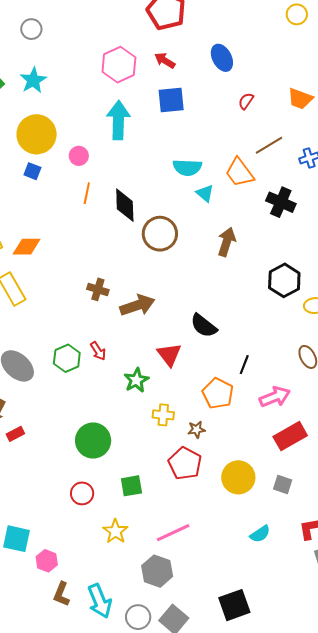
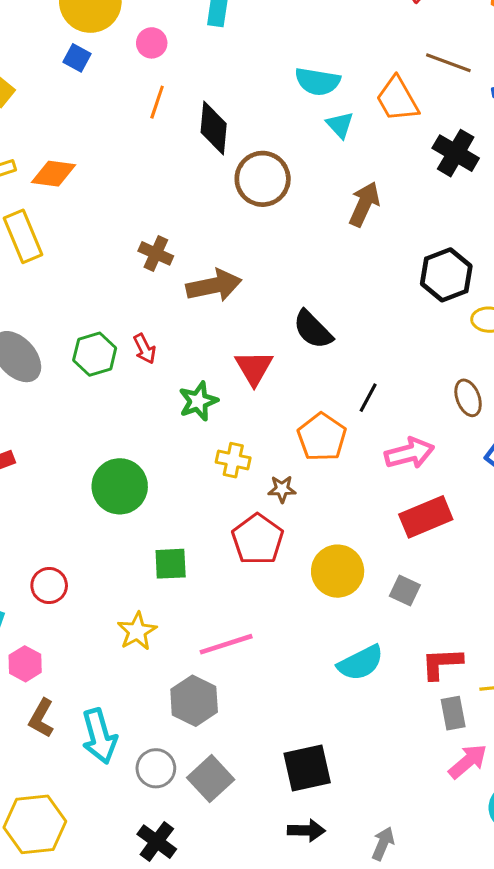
brown line: (269, 145) -> (448, 63), turned 44
red circle: (82, 493) -> (49, 586), moved
cyan semicircle: (260, 534) -> (361, 663), size x1.4

